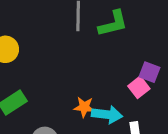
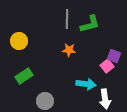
orange star: (84, 107) -> (69, 50), moved

